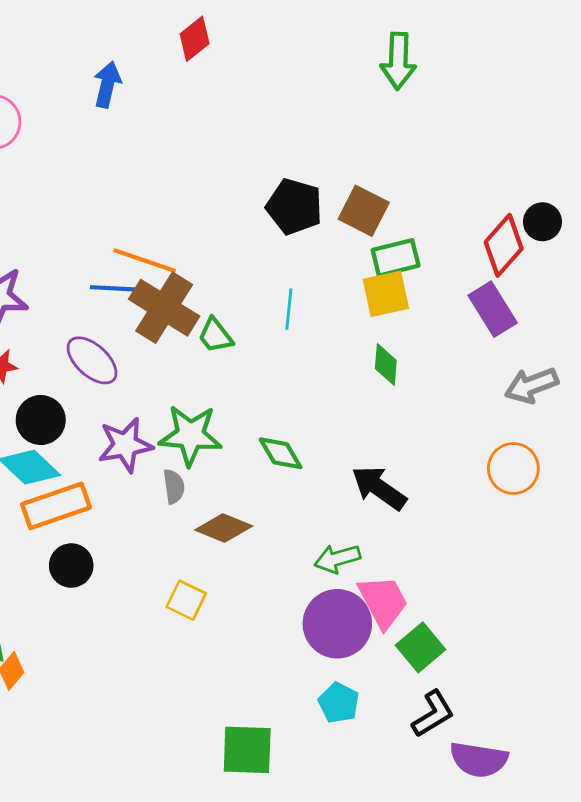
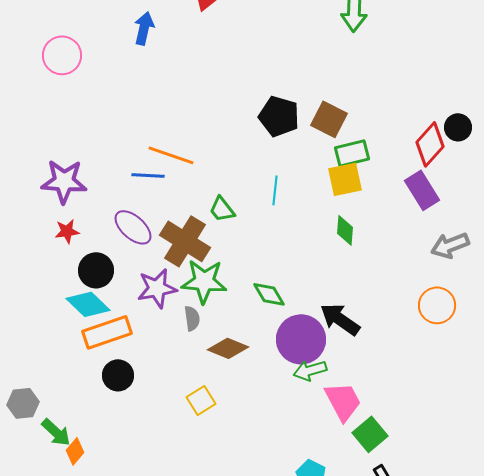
brown cross: (164, 308) -> (185, 241), moved
yellow square: (186, 600) -> (201, 400), turned 32
purple circle: (337, 624) -> (301, 339), moved

